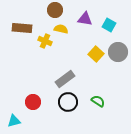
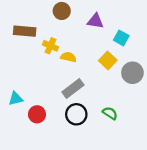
cyan square: (109, 25) -> (121, 38), moved
yellow semicircle: (61, 29) -> (68, 57), moved
gray circle: (118, 52) -> (132, 73), moved
cyan triangle: (14, 121) -> (16, 99), moved

